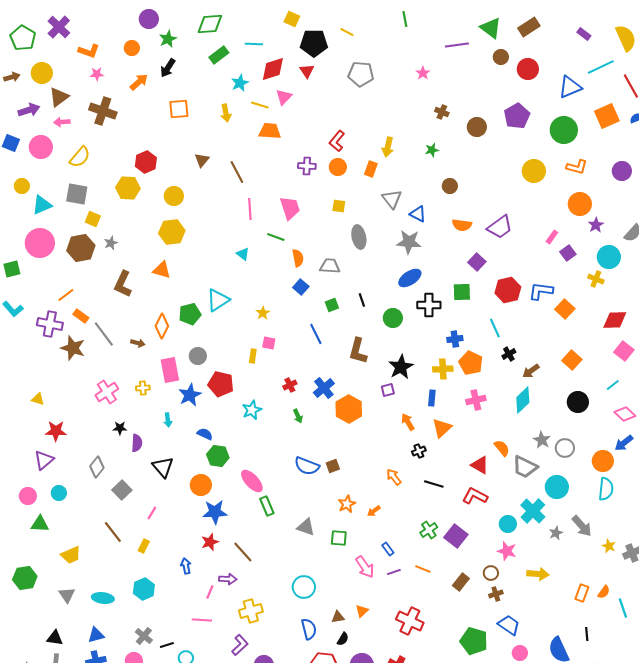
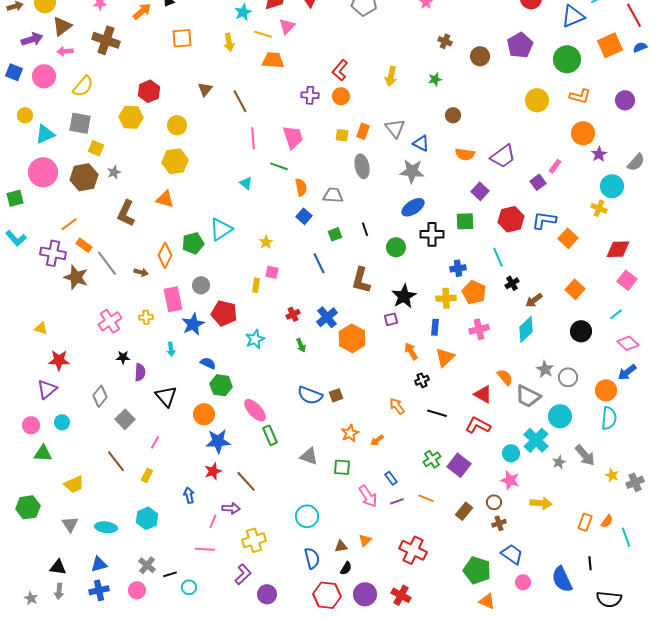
orange rectangle: (371, 169) -> (363, 131), moved
purple square: (568, 253) -> (538, 182), moved

